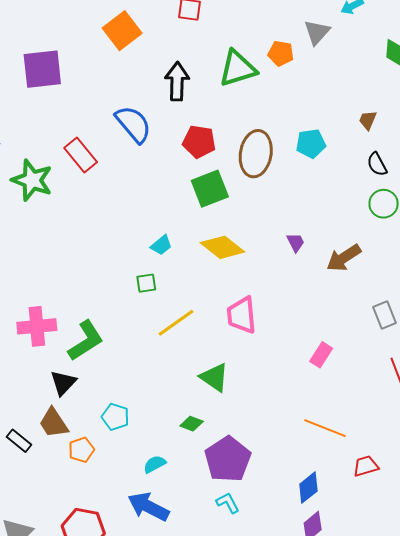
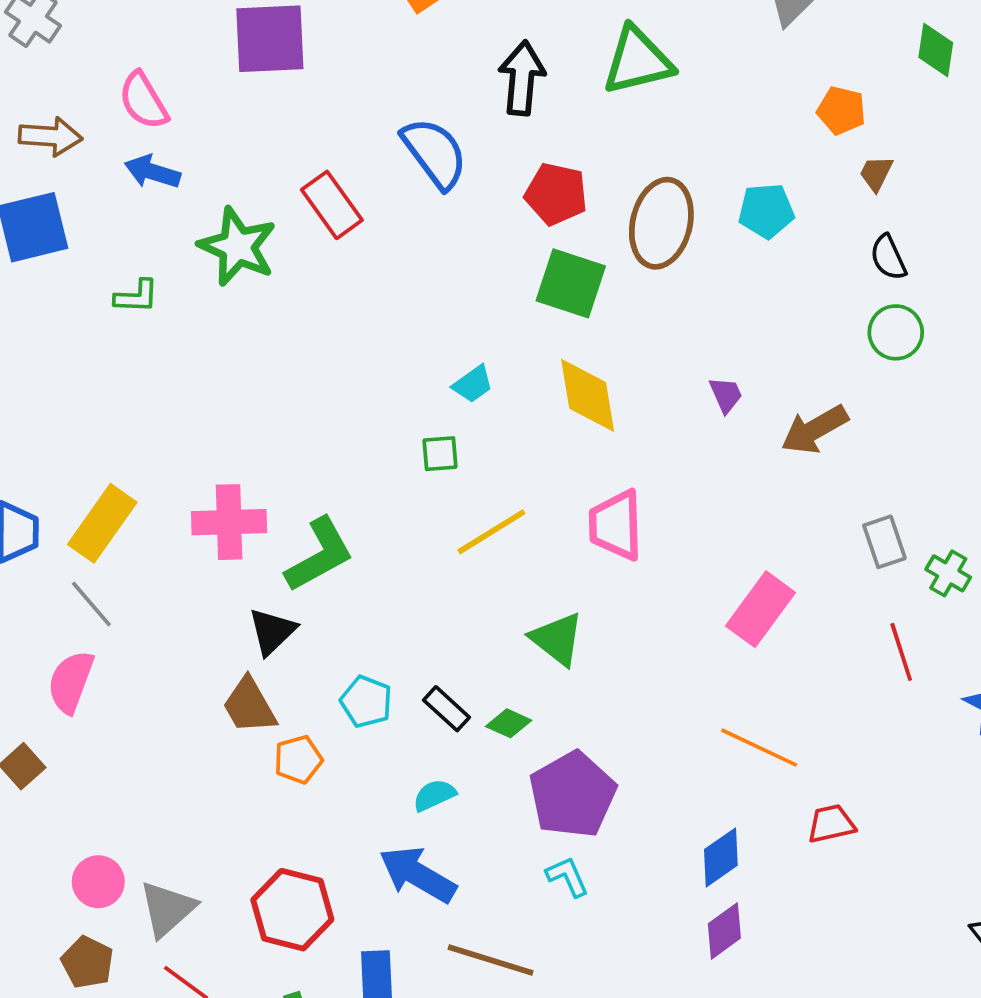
orange pentagon: (281, 53) -> (841, 111), moved
green square: (210, 189) -> (571, 283), turned 36
yellow diamond: (222, 247) -> (588, 395), turned 39
pink rectangle: (321, 355) -> (760, 609), size x1.5
black rectangle: (19, 441) -> (447, 709), moved

